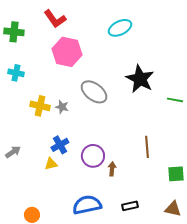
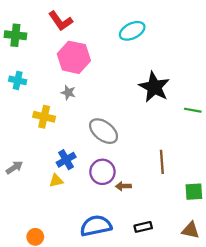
gray ellipse: (94, 92) -> (104, 131), moved
gray star: (62, 107) -> (68, 93), moved
brown arrow: (112, 169) -> (123, 186), turned -96

